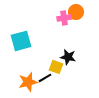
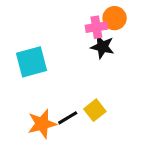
black star: (68, 57) -> (102, 47), moved
yellow square: (56, 67) -> (95, 110), moved, turned 32

